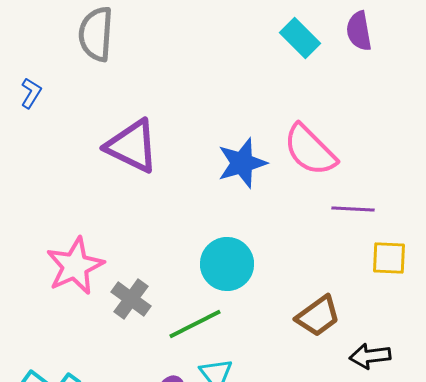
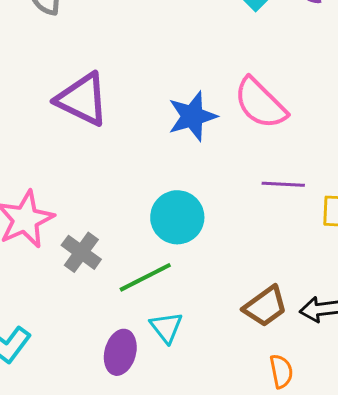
purple line: (353, 209) -> (283, 184), moved
brown trapezoid: (318, 316) -> (265, 306), moved

